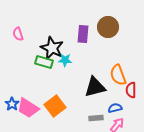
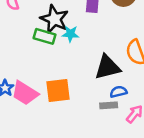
orange square: (55, 106) -> (58, 91), turned 30
blue semicircle: (115, 108) -> (118, 92), moved

